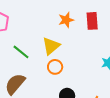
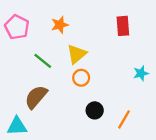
orange star: (66, 20) -> (60, 25), moved

